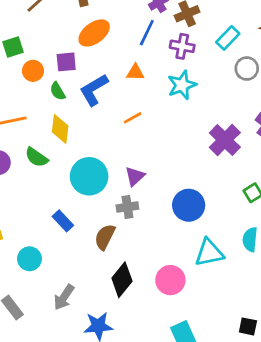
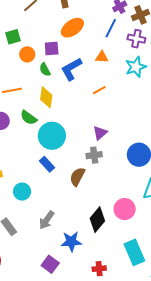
cyan circle: (89, 176) -> (52, 136), moved
black diamond: (122, 280) -> (97, 220), moved

